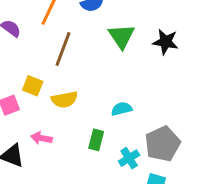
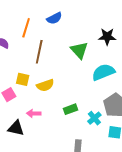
green triangle: (122, 36) -> (79, 50), moved
cyan semicircle: (122, 109) -> (103, 72), moved, size x1.6
green rectangle: (96, 140) -> (70, 109), turned 64

